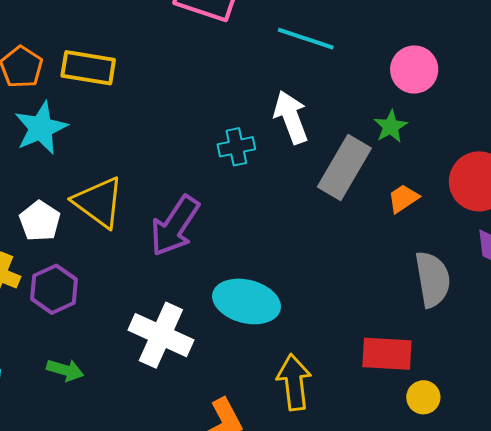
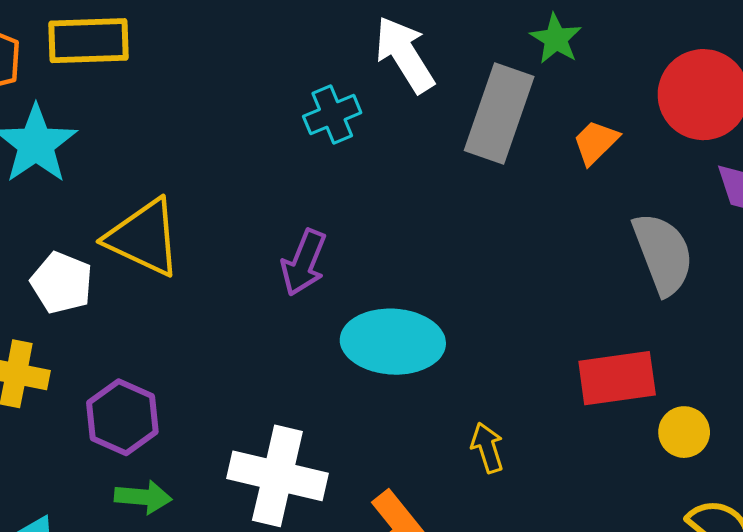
purple arrow: (175, 226) -> (304, 263), moved, size x0.7
purple hexagon: (54, 289) -> (122, 417), moved
white cross: (161, 335) -> (277, 476), moved
yellow arrow: (294, 382) -> (487, 448), size x0.6

